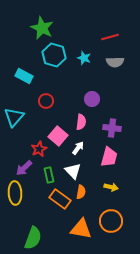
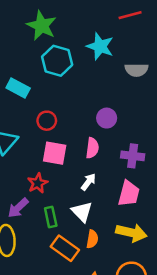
red line: (110, 37) -> (130, 15), moved
cyan star: (84, 58) -> (100, 46), moved, size x1.5
pink square: (58, 136) -> (55, 153), moved, turned -30
yellow arrow: (111, 187) -> (131, 233), size x1.6

